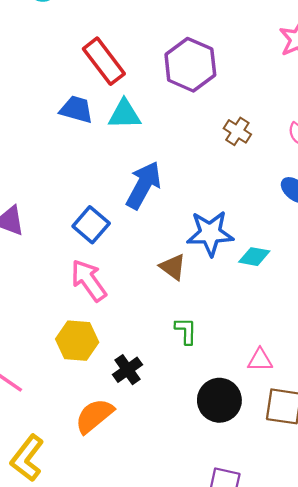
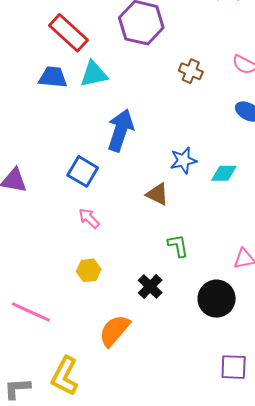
blue star: (210, 233) -> (183, 160), size x0.7
pink arrow: (89, 280) -> (89, 218), size x0.6
yellow hexagon: (77, 341) -> (89, 270), size x0.7
black cross: (128, 370) -> (150, 286), moved

